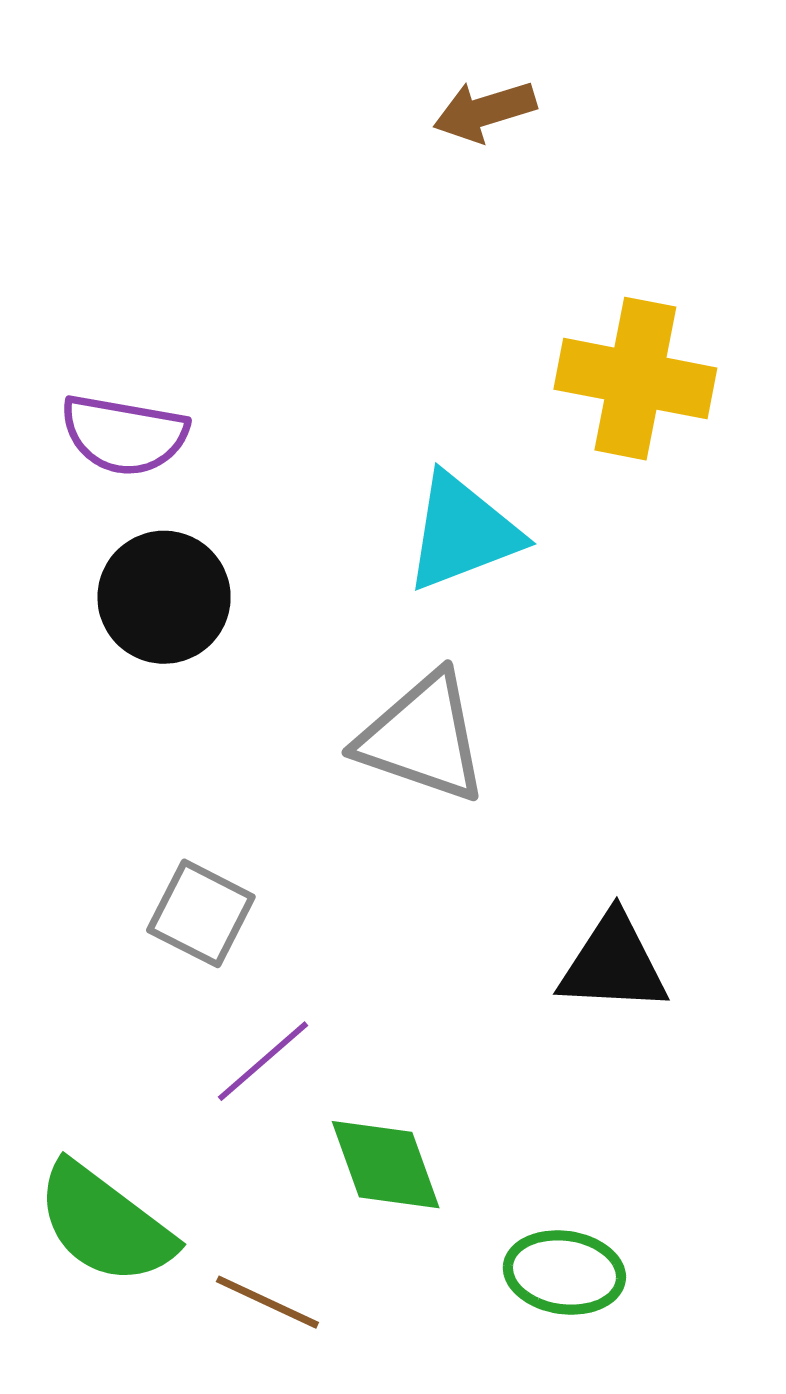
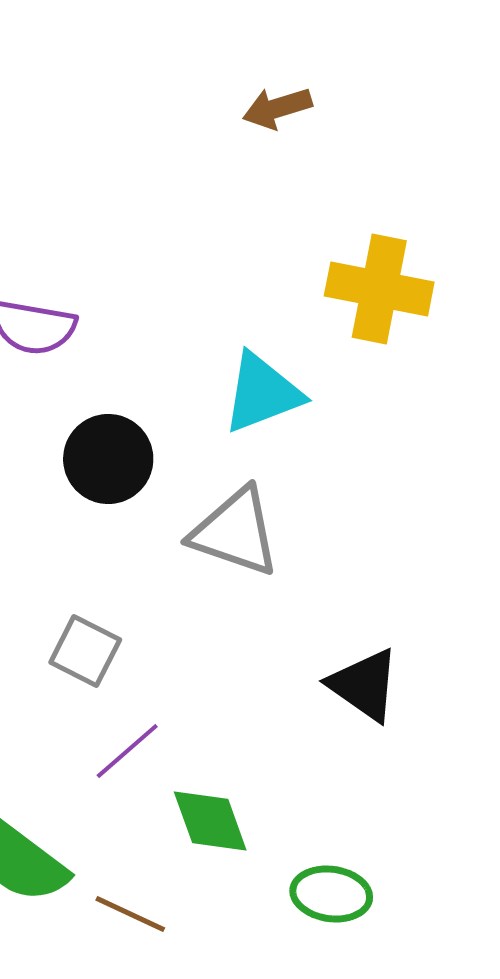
black circle: (164, 597) -> (108, 459), moved
black triangle: (613, 964) -> (364, 685), turned 32

